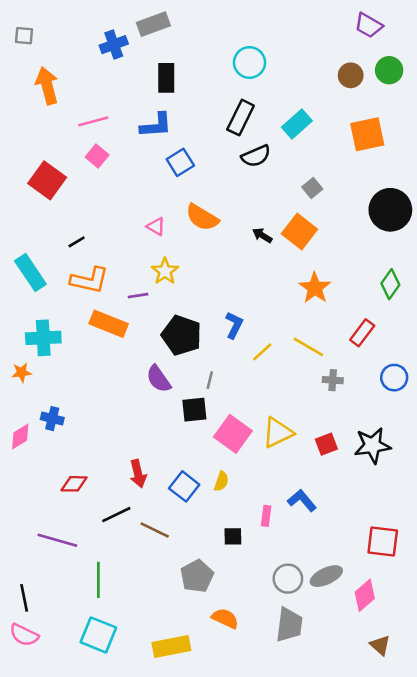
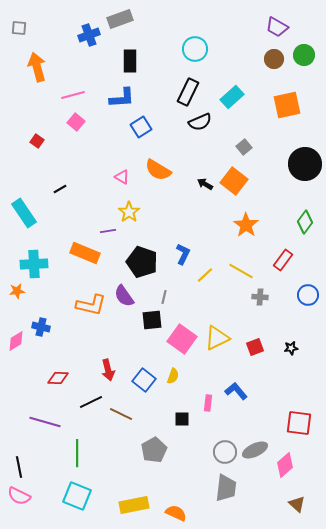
purple trapezoid: (369, 25) -> (277, 27), moved
red square: (47, 180) -> (37, 141), size x0.5
orange L-shape: (89, 280) -> (91, 305), moved
black star: (372, 445) -> (291, 348), size x0.5
orange semicircle: (225, 618) -> (176, 513), moved

